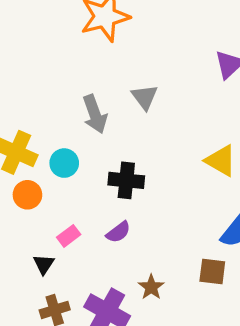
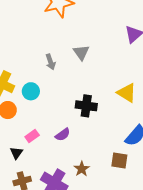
gray arrow: (95, 114) -> (50, 62), size x0.7
black cross: (126, 180) -> (86, 106), moved

